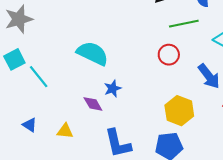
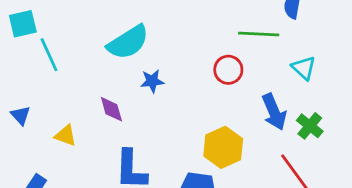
cyan semicircle: (93, 53) -> (128, 42), turned 108
blue star: (113, 88) -> (152, 81), moved

